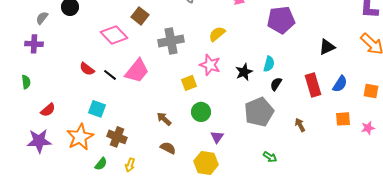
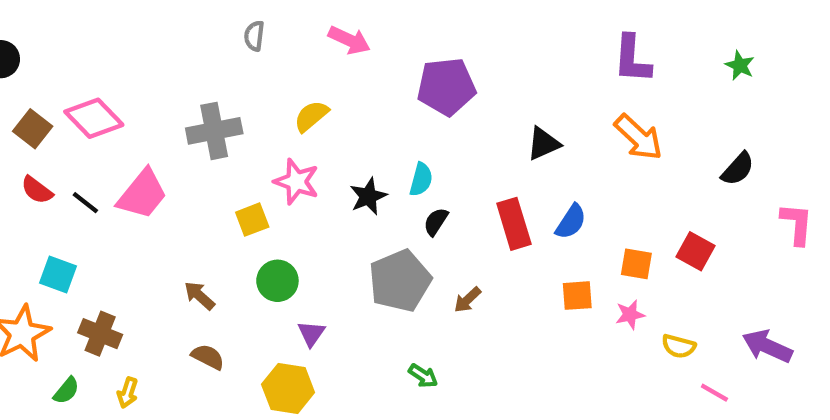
brown square: (140, 16) -> (33, 129), moved
orange square: (371, 91) -> (636, 264), moved
brown arrow: (300, 125) -> (467, 300), moved, turned -104

